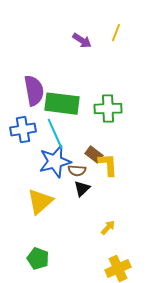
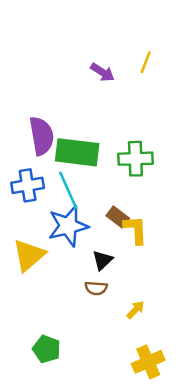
brown semicircle: (77, 171) -> (96, 288), moved
yellow triangle: (40, 202) -> (29, 255), moved

